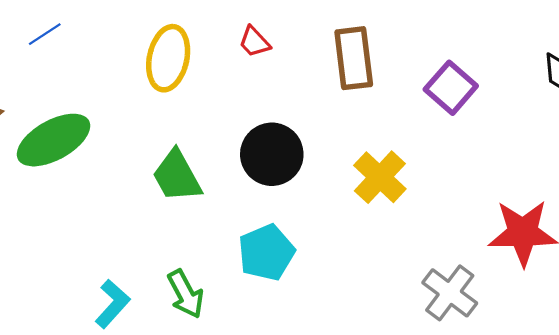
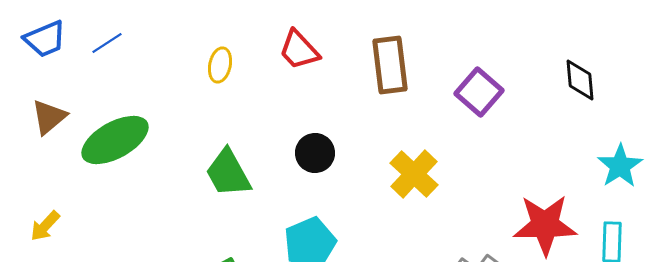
red trapezoid: (254, 42) -> (299, 50), size x1.4
yellow ellipse: (168, 58) -> (220, 65), size x0.6
black circle: (272, 154) -> (315, 153), size x0.7

